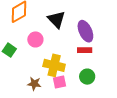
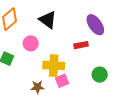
purple ellipse: (85, 31) -> (95, 25), moved
green circle: (87, 77) -> (100, 75), moved

